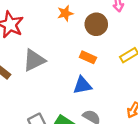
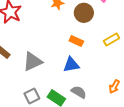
gray triangle: (34, 60) -> (33, 62), moved

